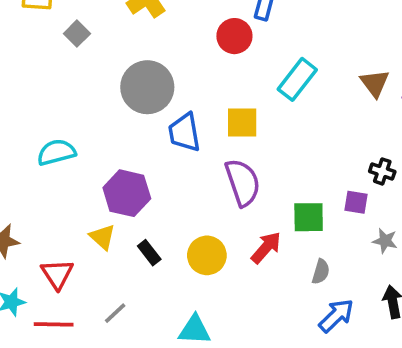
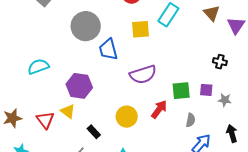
yellow square: (242, 122) -> (141, 29), moved
purple semicircle: (243, 182) -> (143, 74), turned 96
purple square: (356, 202) -> (206, 90), moved
black rectangle: (149, 253) -> (94, 132), moved
red triangle: (57, 274) -> (45, 120), moved

